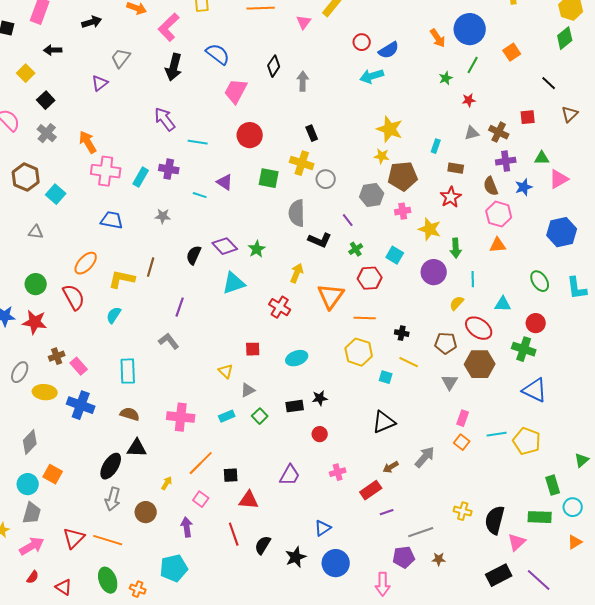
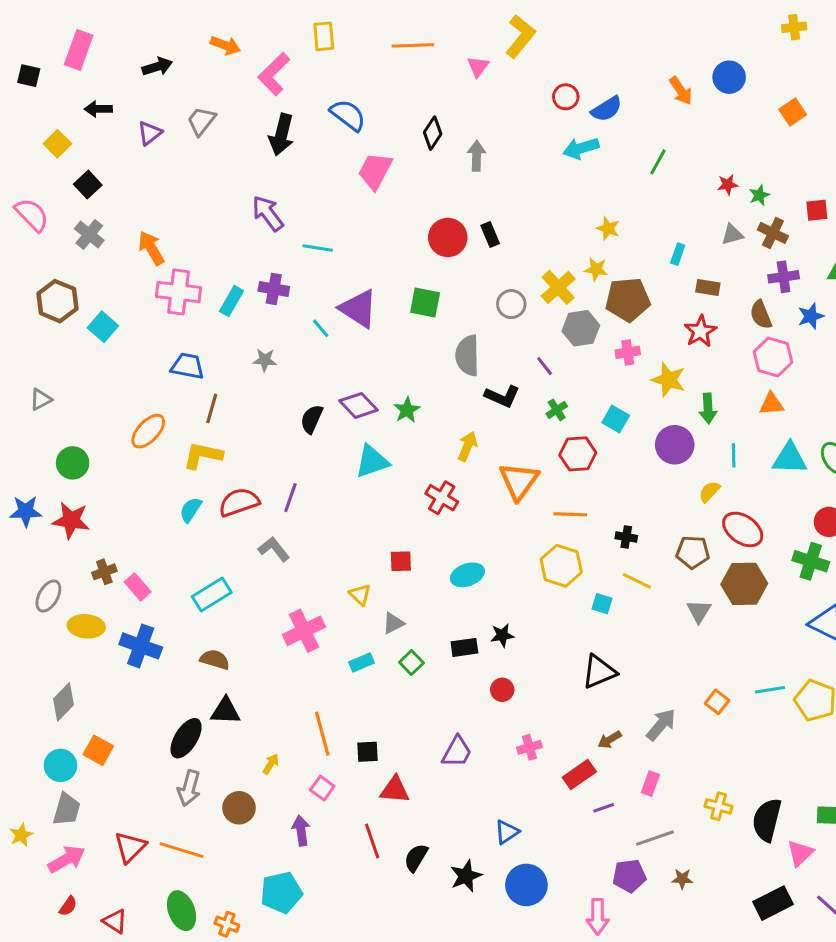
blue circle: (470, 29) -> (729, 77), size x0.7
green line: (473, 65) -> (658, 162), moved
green star: (446, 78) -> (759, 195), moved
purple triangle: (100, 83) -> (150, 133), moved
yellow star: (390, 129) -> (608, 228), size x0.6
red circle: (250, 135) -> (448, 237), moved
yellow cross: (302, 163) -> (558, 287), moved, turned 30
purple triangle: (225, 182) -> (359, 309), size x1.6
cyan line: (200, 195) -> (321, 328), turned 32
gray triangle: (36, 232) -> (41, 399), moved, turned -35
brown line: (151, 267) -> (212, 408), moved
red semicircle: (74, 297) -> (239, 502), moved, turned -80
cyan triangle: (503, 304) -> (790, 458), moved, size x1.4
cyan rectangle: (128, 371) -> (212, 594), turned 60
pink cross: (181, 417) -> (304, 631), moved, turned -32
pink rectangle: (463, 418) -> (650, 784), moved
orange line: (201, 463) -> (322, 734), turned -60

